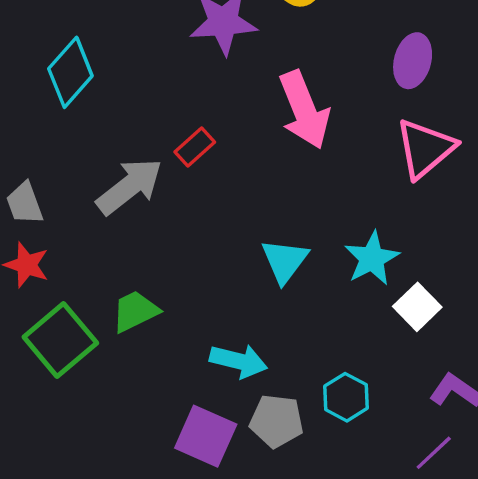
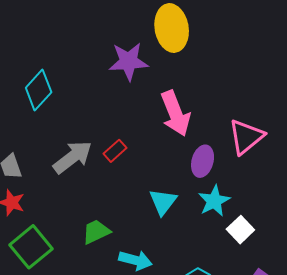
purple ellipse: (413, 61) -> (203, 161), moved
red rectangle: (195, 147) -> (115, 151), moved
green trapezoid: (135, 311) -> (96, 232), moved

